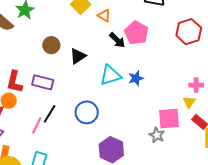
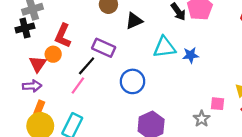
purple rectangle: (43, 82) -> (104, 48), moved
black line: (50, 114) -> (87, 66), moved
pink square: (169, 119) -> (217, 104), size x0.6

